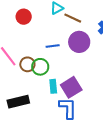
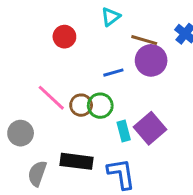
brown line: (73, 18) -> (144, 40), moved
black rectangle: (18, 102) -> (76, 161), turned 30
blue L-shape: (68, 108) -> (121, 174), moved

